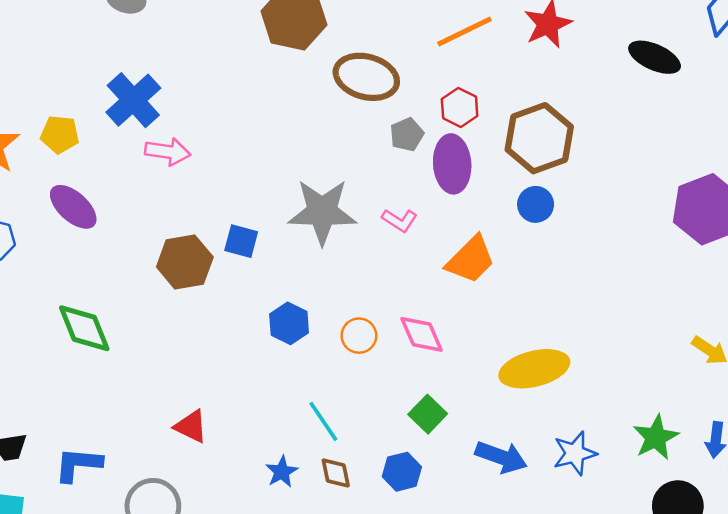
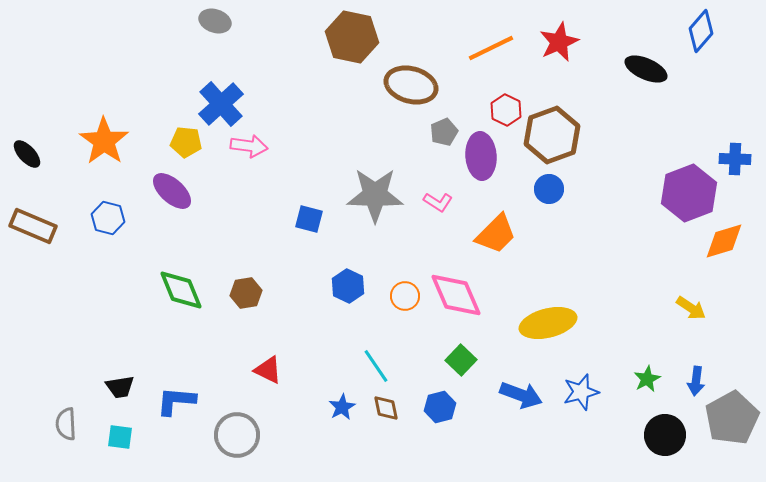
red hexagon: (460, 108) -> (506, 110), moved
yellow pentagon: (60, 134) -> (186, 142), moved
brown hexagon: (185, 262) -> (246, 293), moved, size x0.7
pink diamond: (422, 334) -> (456, 295), size x1.4
green star: (656, 437) -> (647, 379), size x0.7

